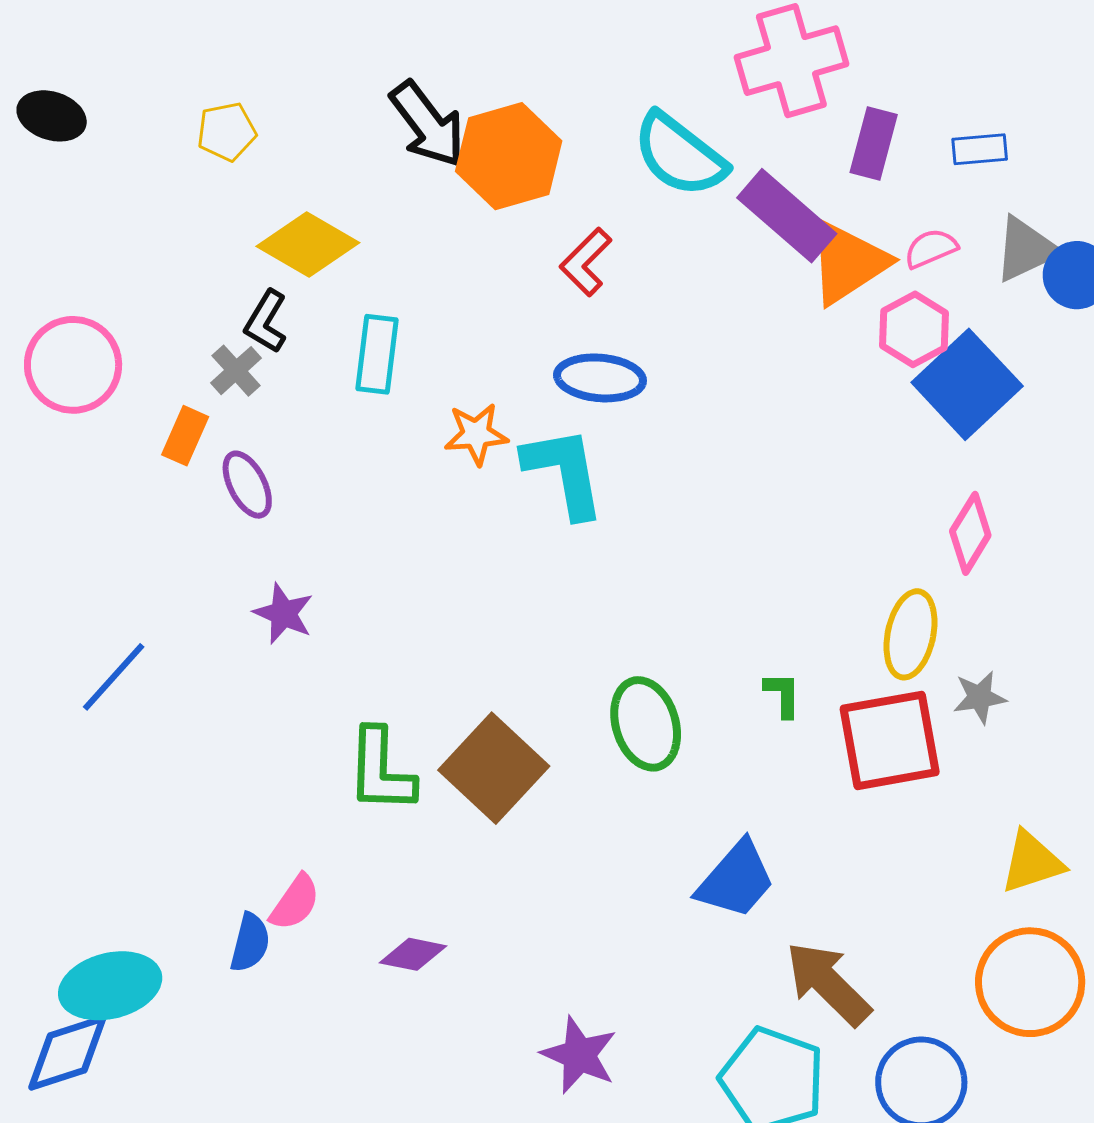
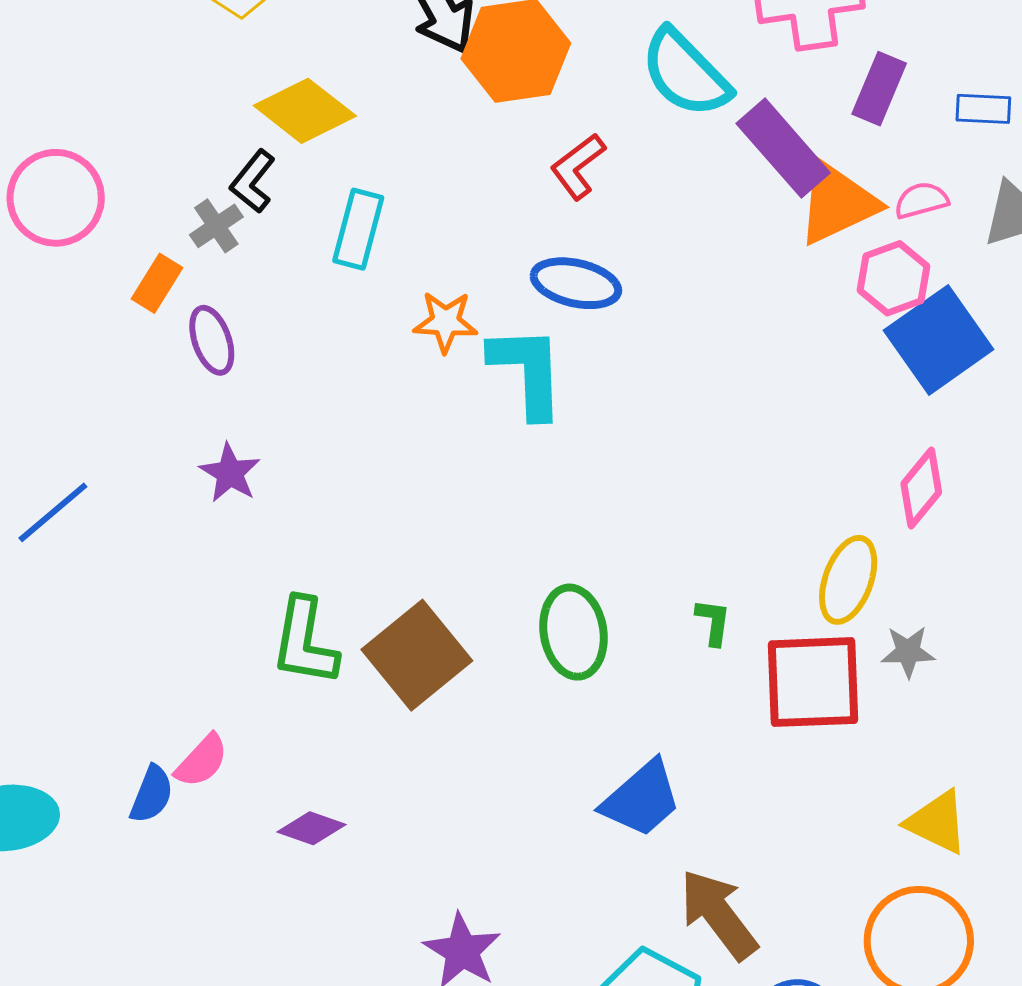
yellow triangle: (1032, 862) -> (937, 822), turned 36

